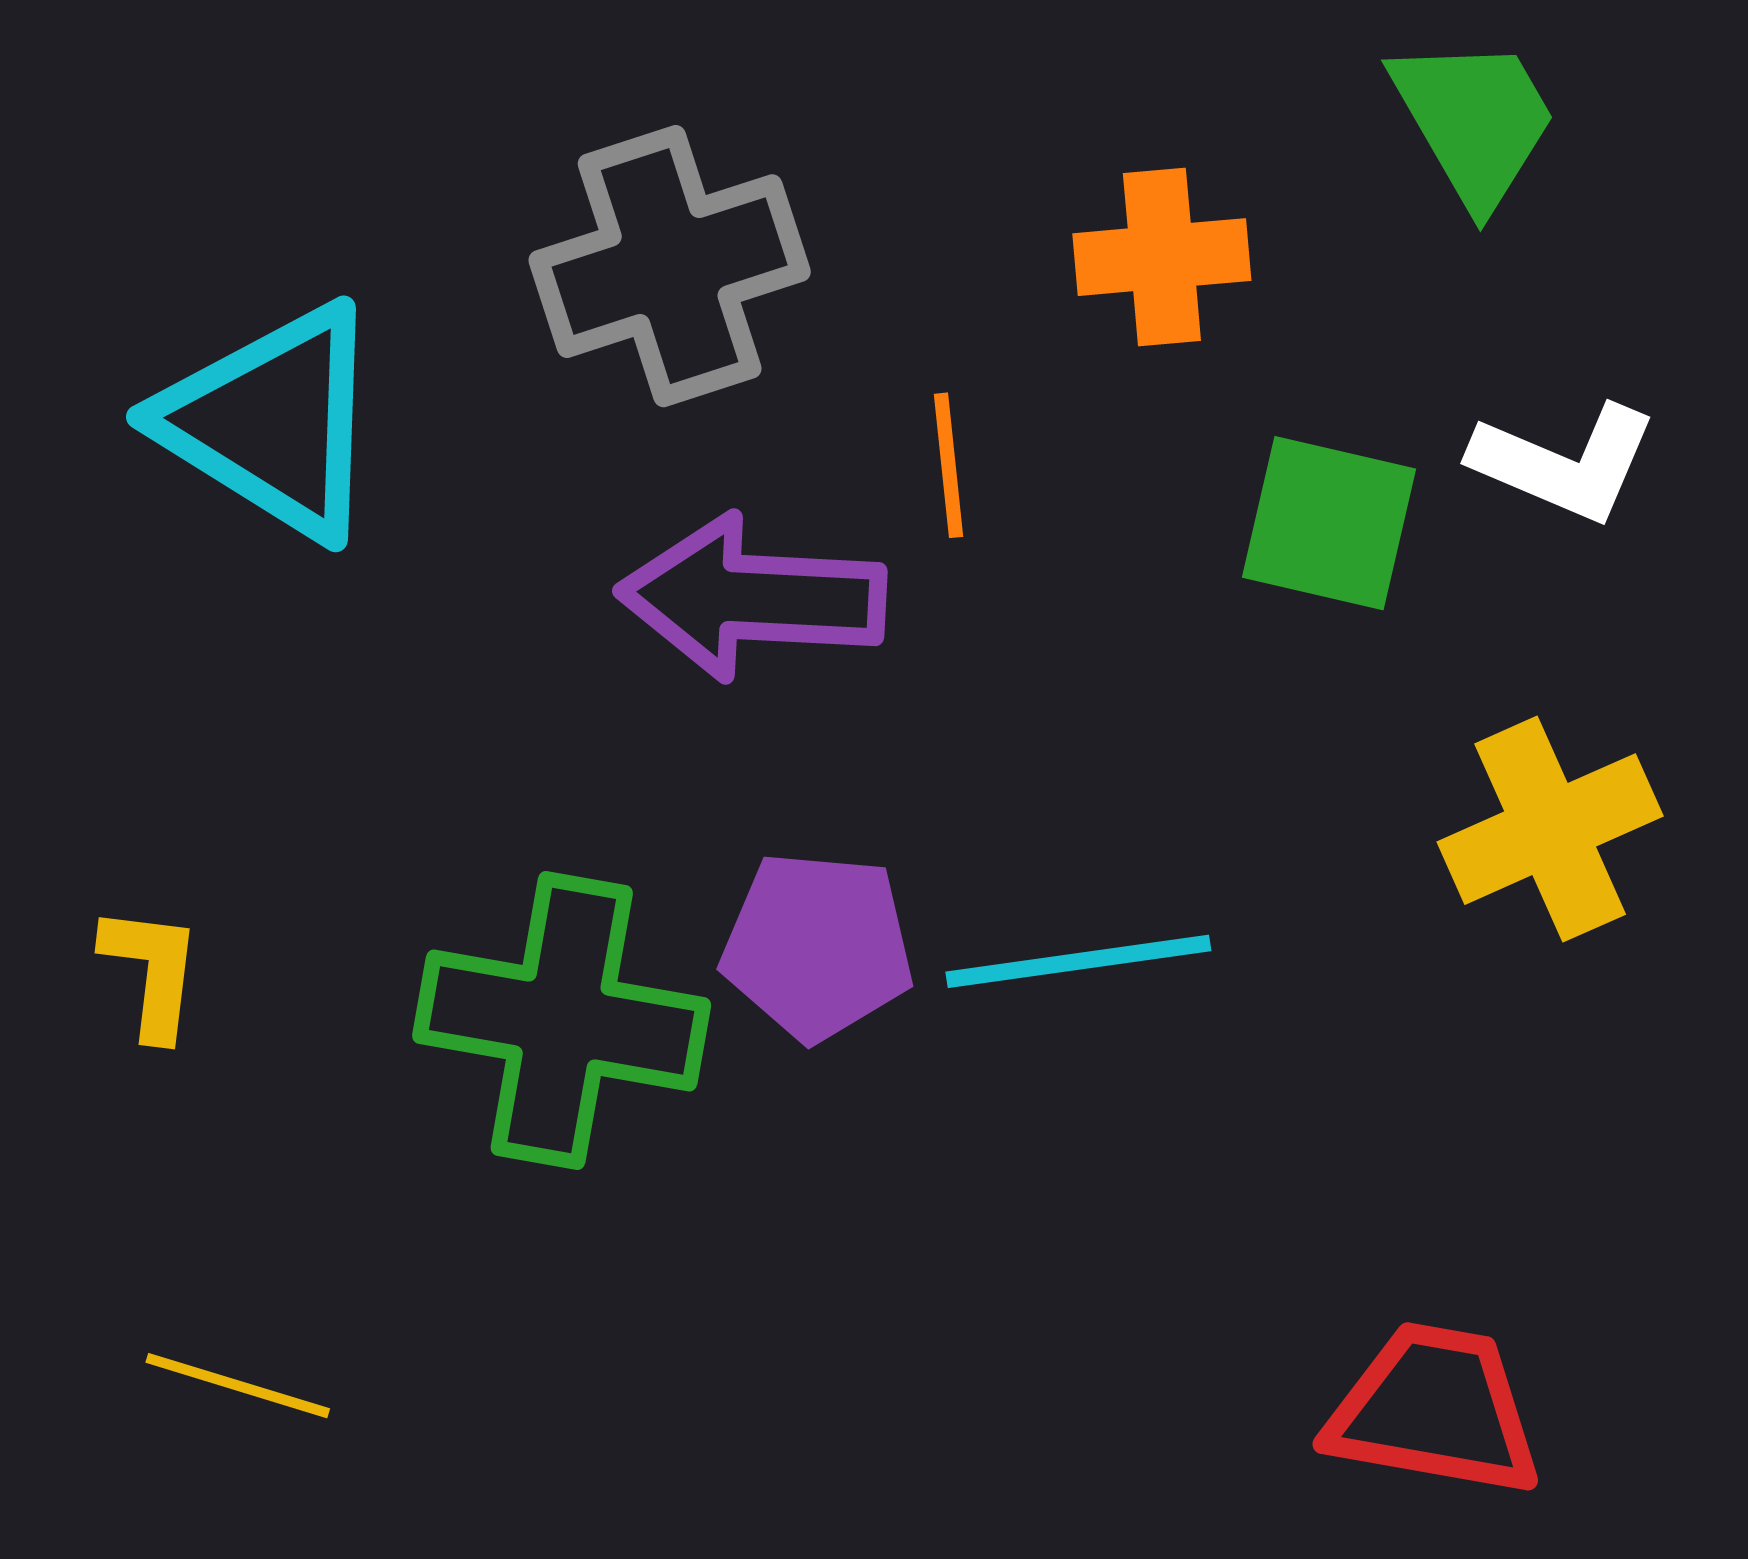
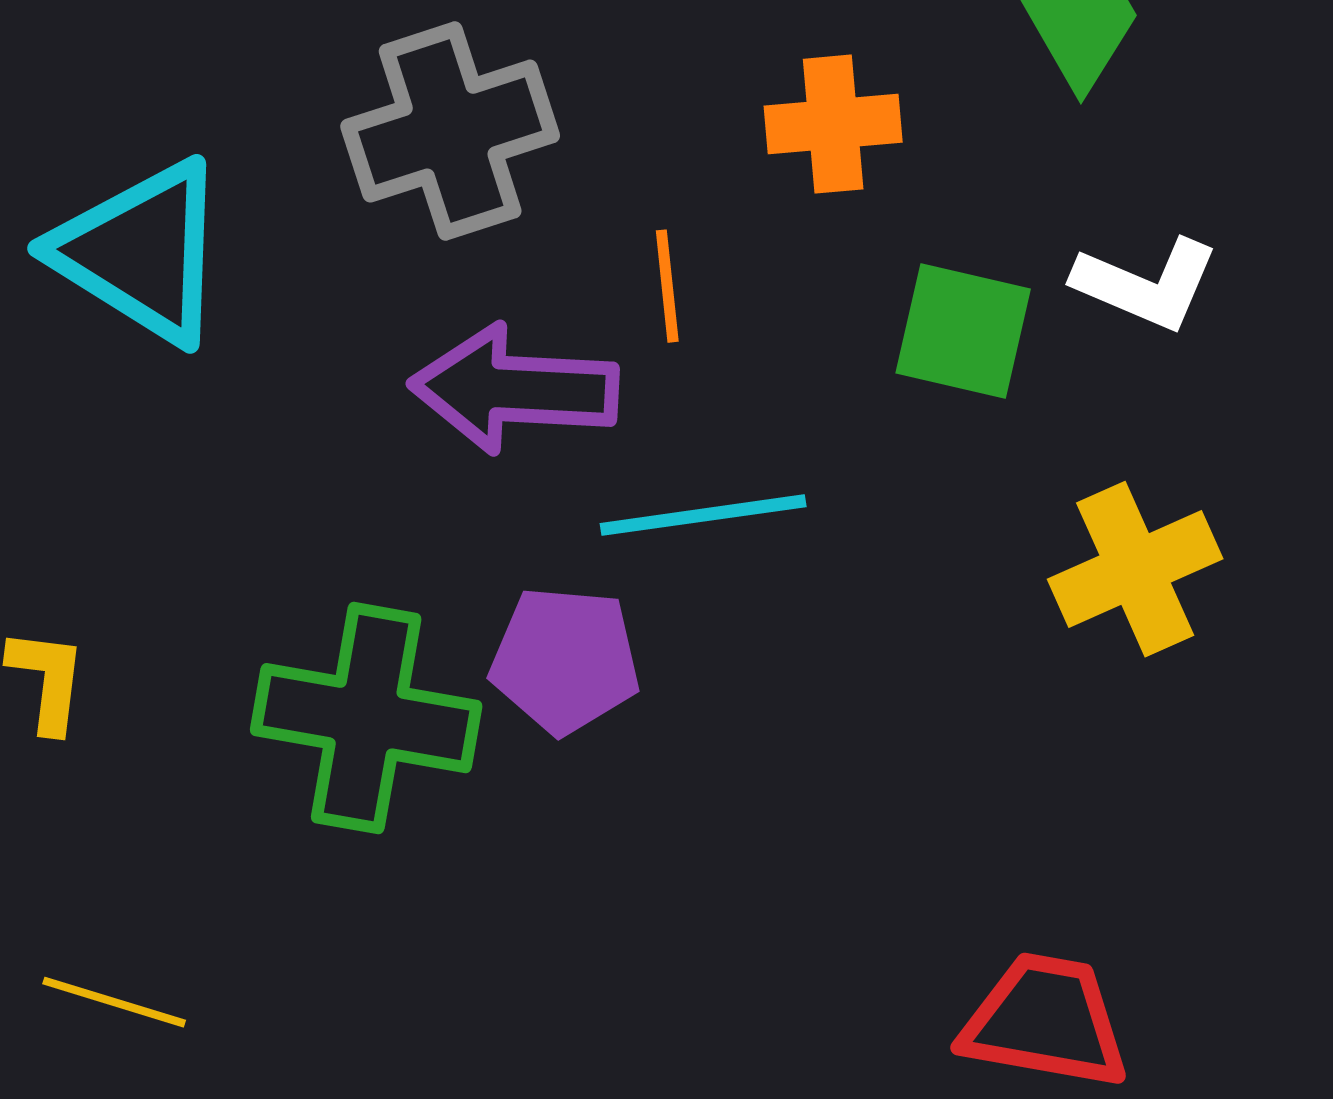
cyan line: (1078, 961) -> (703, 515), moved

